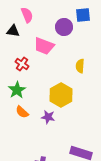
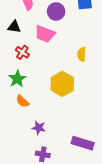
purple circle: (64, 27) -> (56, 11), moved
black triangle: (13, 31) -> (14, 27), moved
purple star: (48, 117) -> (39, 128), moved

